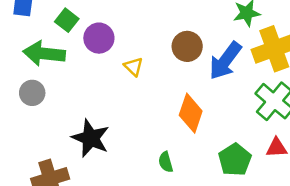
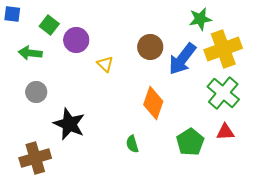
green arrow: (44, 54) -> (30, 53), size x0.7
gray circle: (32, 93) -> (36, 92), moved

